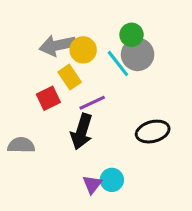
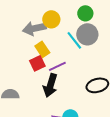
green circle: (132, 35) -> (85, 13), moved
yellow circle: (83, 50) -> (51, 19), moved
red square: (48, 98) -> (37, 63), moved

